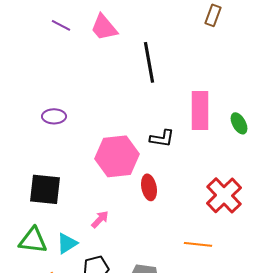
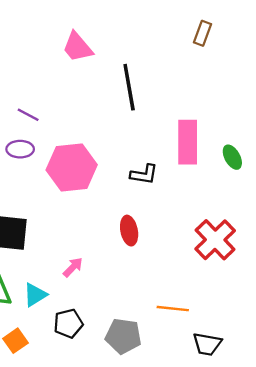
purple line: (61, 25) -> (28, 115), moved
pink hexagon: (117, 156) -> (72, 167), moved
orange line: (198, 244) -> (173, 309), moved

